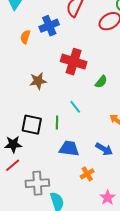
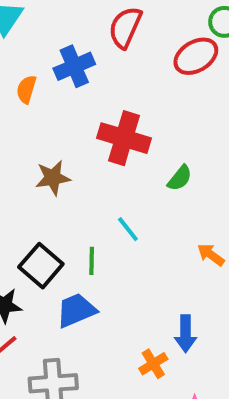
black square: (32, 125) -> (41, 266), turned 30
blue trapezoid: (69, 148) -> (76, 310), moved, turned -30
blue arrow: (104, 149) -> (185, 334), moved, turned 60

